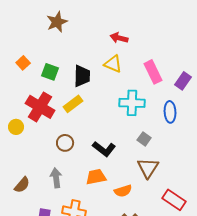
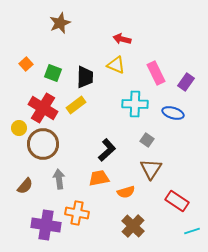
blue ellipse: (170, 112) -> (173, 113), turned -70
brown circle: (65, 143) -> (43, 144), moved, size x1.8
black L-shape: (104, 149) -> (107, 150), turned -80

